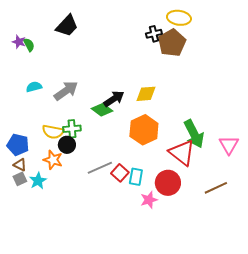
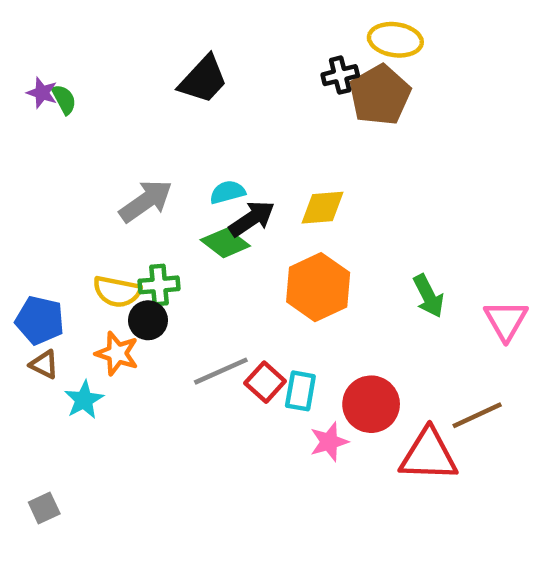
black trapezoid: (67, 26) -> (203, 80), moved
cyan semicircle: (34, 87) -> (228, 192), moved
green arrow: (194, 134) -> (429, 296), size x0.7
red triangle: (182, 153) -> (429, 455), moved, turned -36
gray square: (20, 179) -> (44, 508), moved

